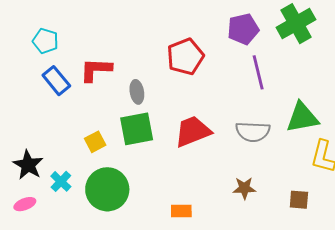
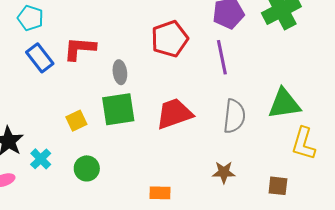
purple line: (258, 72) -> (222, 57), moved
gray semicircle: (253, 132) -> (234, 116), turned -88
green circle: (107, 189) -> (87, 168), size x0.6

